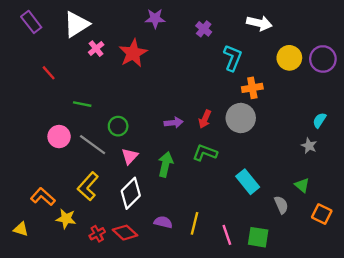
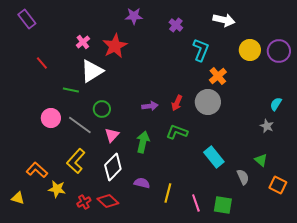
white triangle: (76, 24) -> (92, 71), moved
orange cross: (252, 88) -> (218, 76), turned -30
purple semicircle: (163, 222) -> (142, 183), moved

